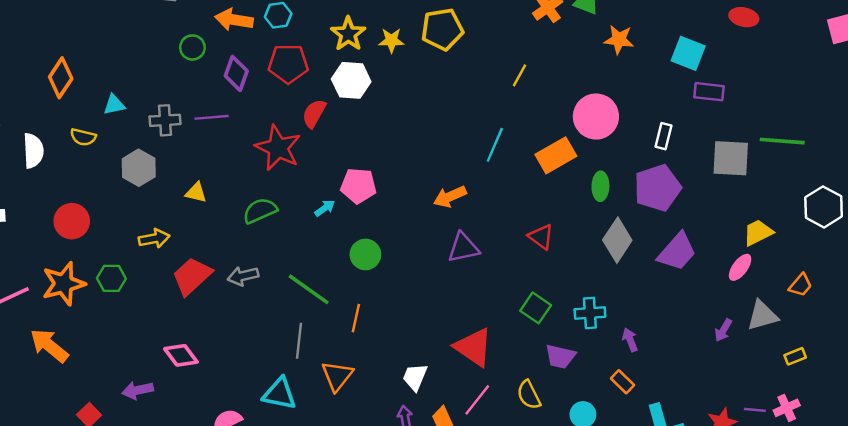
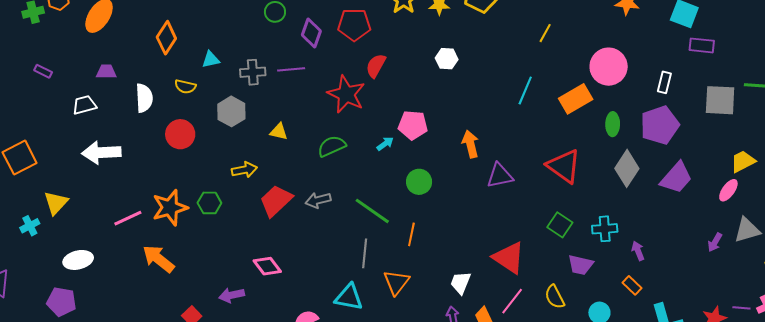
white hexagon: (351, 80) -> (447, 59), moved, size x0.7
orange arrow: (450, 197) -> (470, 144), moved, turned 100
red circle: (72, 221) -> (180, 134), moved
red triangle: (541, 237) -> (564, 166), size x1.6

